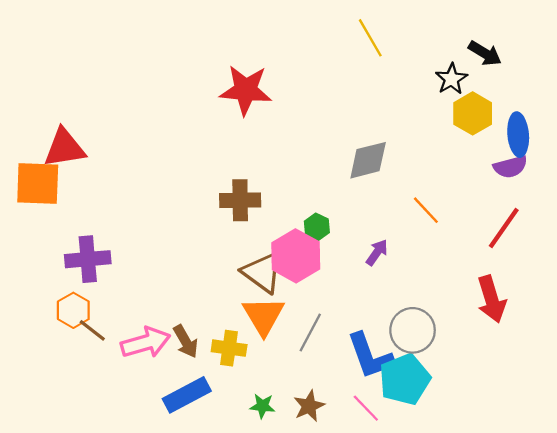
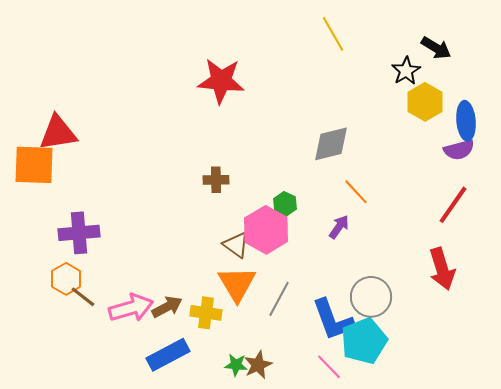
brown cross: (240, 200) -> (216, 180), size x0.7
orange line: (426, 210) -> (356, 192), moved
brown triangle: (262, 272) -> (236, 245), size x0.7
brown arrow: (186, 341) -> (167, 307), turned -88
brown star: (309, 406) -> (258, 365), moved

